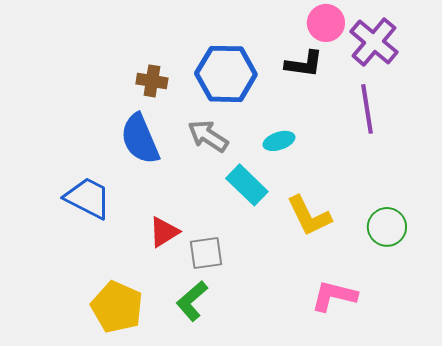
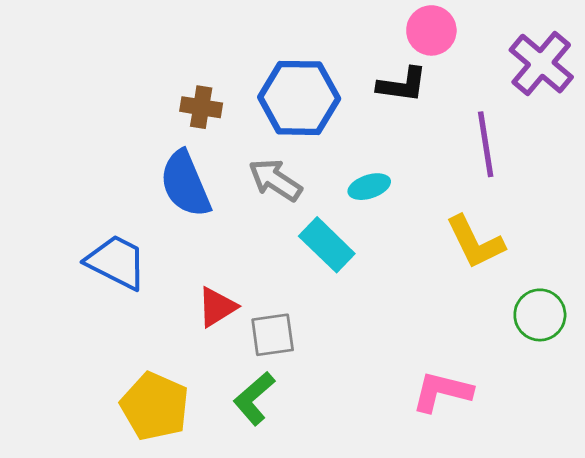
purple cross: (374, 42) -> (541, 64), moved
yellow L-shape: (309, 216) -> (475, 242), moved
green circle: (387, 227) -> (540, 315), moved

